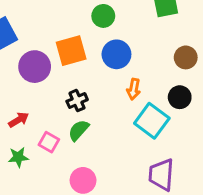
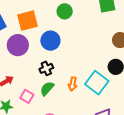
orange square: (71, 51) -> (28, 21), moved
blue circle: (116, 54) -> (50, 41), moved
orange arrow: (134, 89) -> (73, 84), moved

